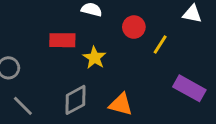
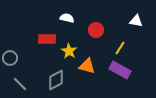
yellow line: (160, 45) -> (120, 48), moved
purple rectangle: (189, 88) -> (120, 70), moved
orange triangle: (121, 104) -> (87, 66), moved

